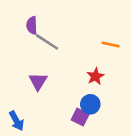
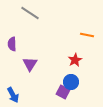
purple semicircle: (32, 25) -> (12, 44), moved
gray line: (47, 42) -> (30, 13), moved

